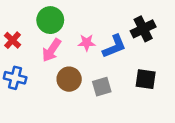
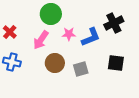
green circle: (50, 20) -> (51, 14), moved

